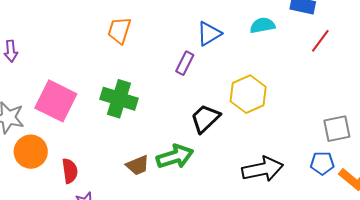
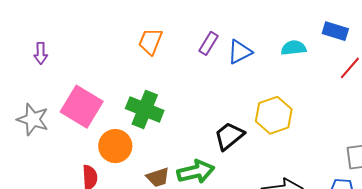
purple rectangle: (185, 63) -> (208, 43), moved
orange circle: (31, 152) -> (115, 146), moved

